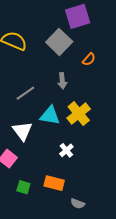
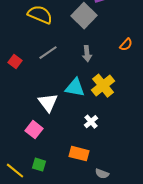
orange semicircle: (89, 59) -> (126, 45), moved
gray line: (25, 93) -> (48, 53), moved
green square: (23, 187) -> (39, 165), moved

